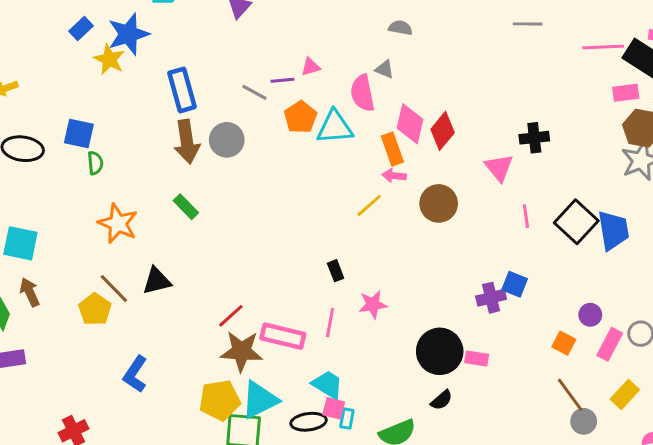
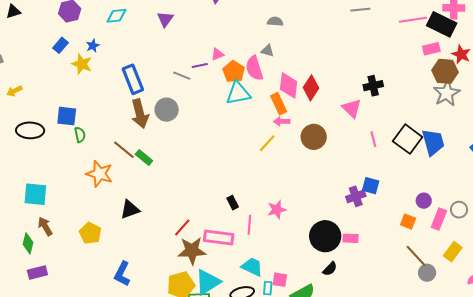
blue star: (128, 34) -> (93, 46), size x0.5
orange pentagon: (301, 117) -> (234, 72), moved
black rectangle: (336, 271) -> (233, 203), moved
brown line: (114, 289) -> (124, 150), moved
pink square: (334, 408) -> (280, 280), moved

